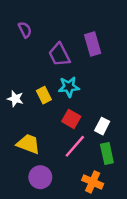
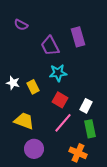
purple semicircle: (25, 30) -> (21, 25), turned 144
yellow rectangle: (44, 95) -> (33, 87), moved

